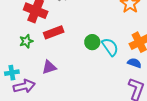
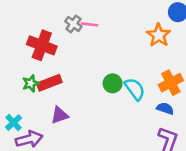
red rectangle: (54, 32) -> (49, 83), moved
cyan cross: (12, 73) -> (13, 123), turned -32

